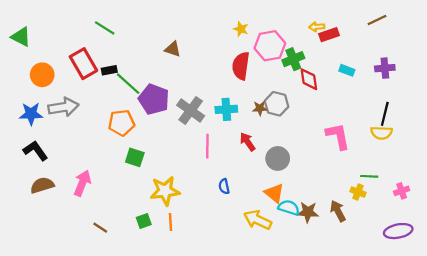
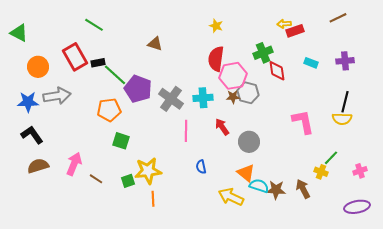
pink hexagon: (270, 46) -> (233, 76), moved
green line: (369, 176) -> (331, 158), turned -49
green square: (144, 221) -> (128, 181), moved
brown line: (100, 228) -> (96, 179), moved

